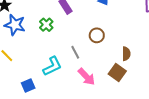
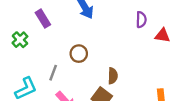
gray line: (75, 52) -> (53, 73), turned 48

